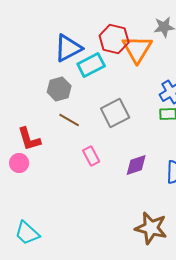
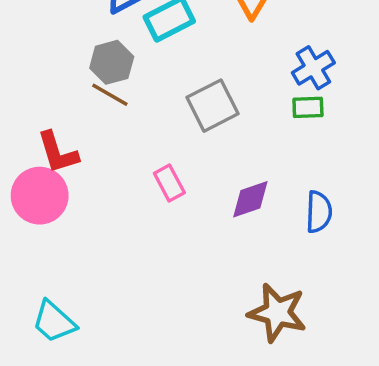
brown line: (69, 120) -> (110, 95), moved
pink circle: (19, 163) -> (40, 196), size x1.6

